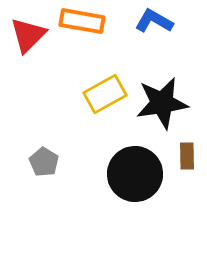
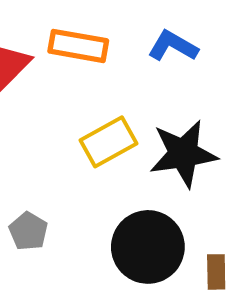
brown rectangle: (187, 156) -> (216, 272), moved

